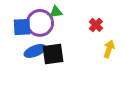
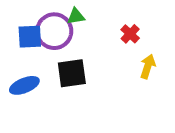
blue ellipse: (35, 51) -> (24, 85), moved

